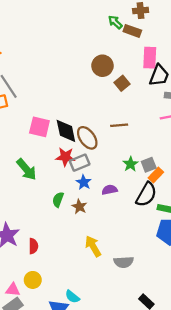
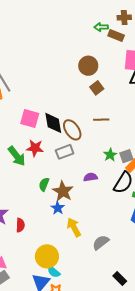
green arrow: (115, 22) -> (101, 27), turned -48
brown square: (122, 83) -> (97, 88), moved
red star: (65, 157) -> (35, 148), moved
blue star: (84, 182) -> (58, 208), moved
brown star: (79, 207) -> (63, 191), size x1.5
gray semicircle: (124, 262) -> (101, 242), turned 144
yellow circle: (33, 280) -> (47, 256), moved, size x1.5

